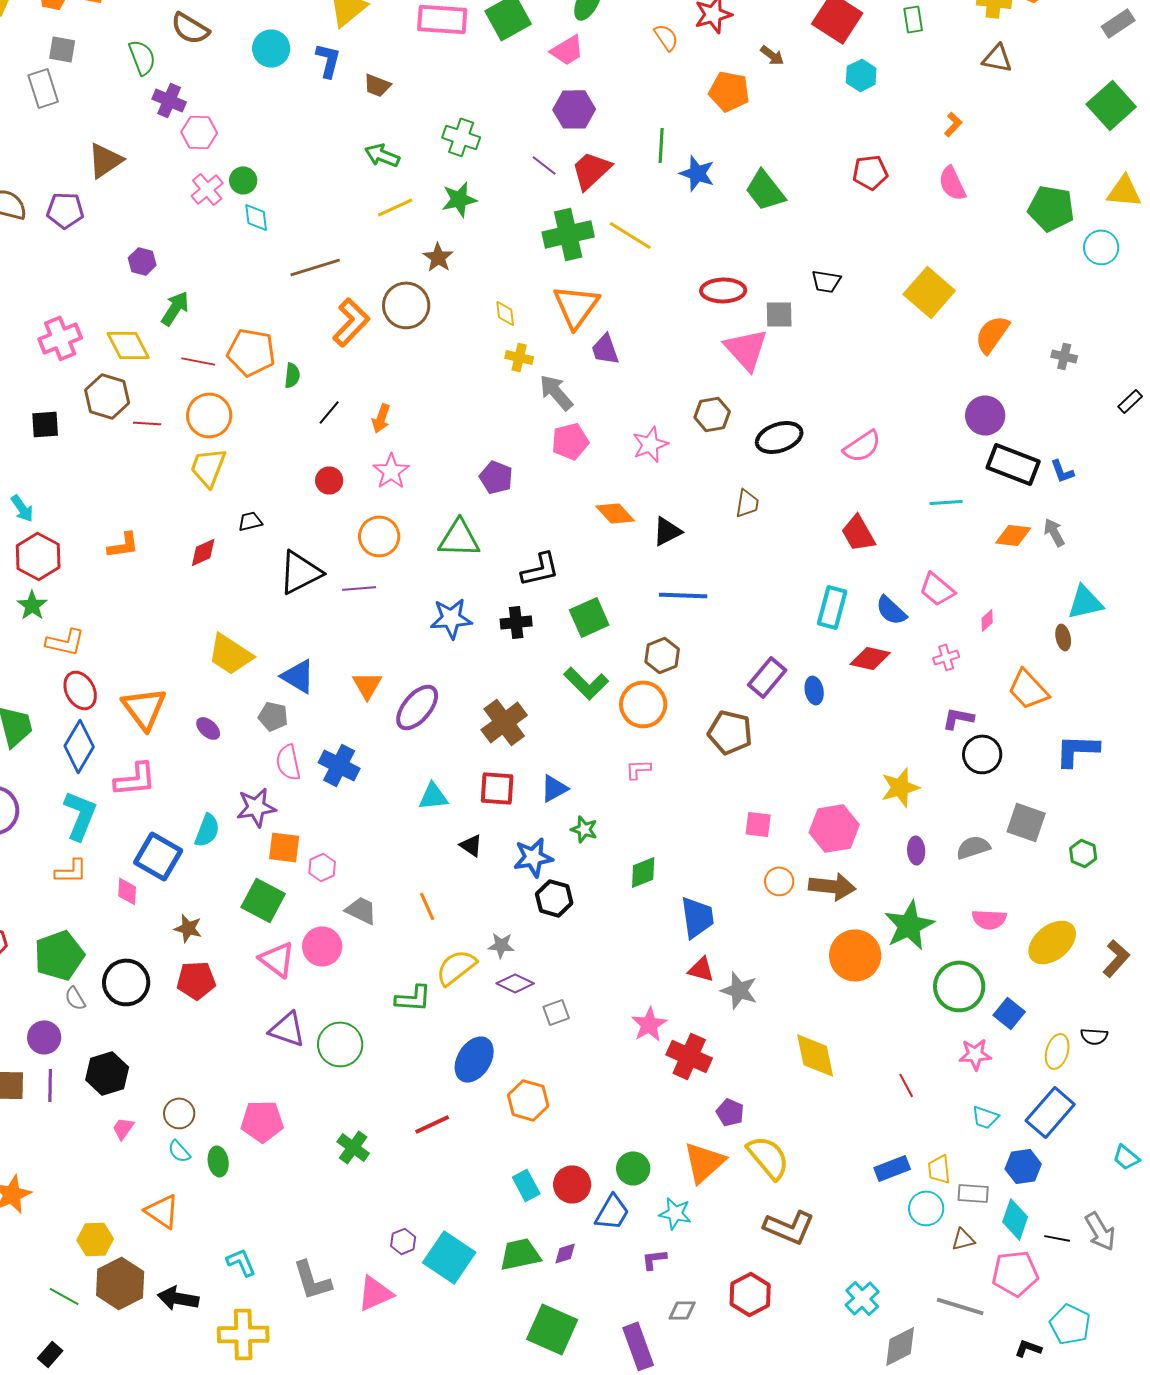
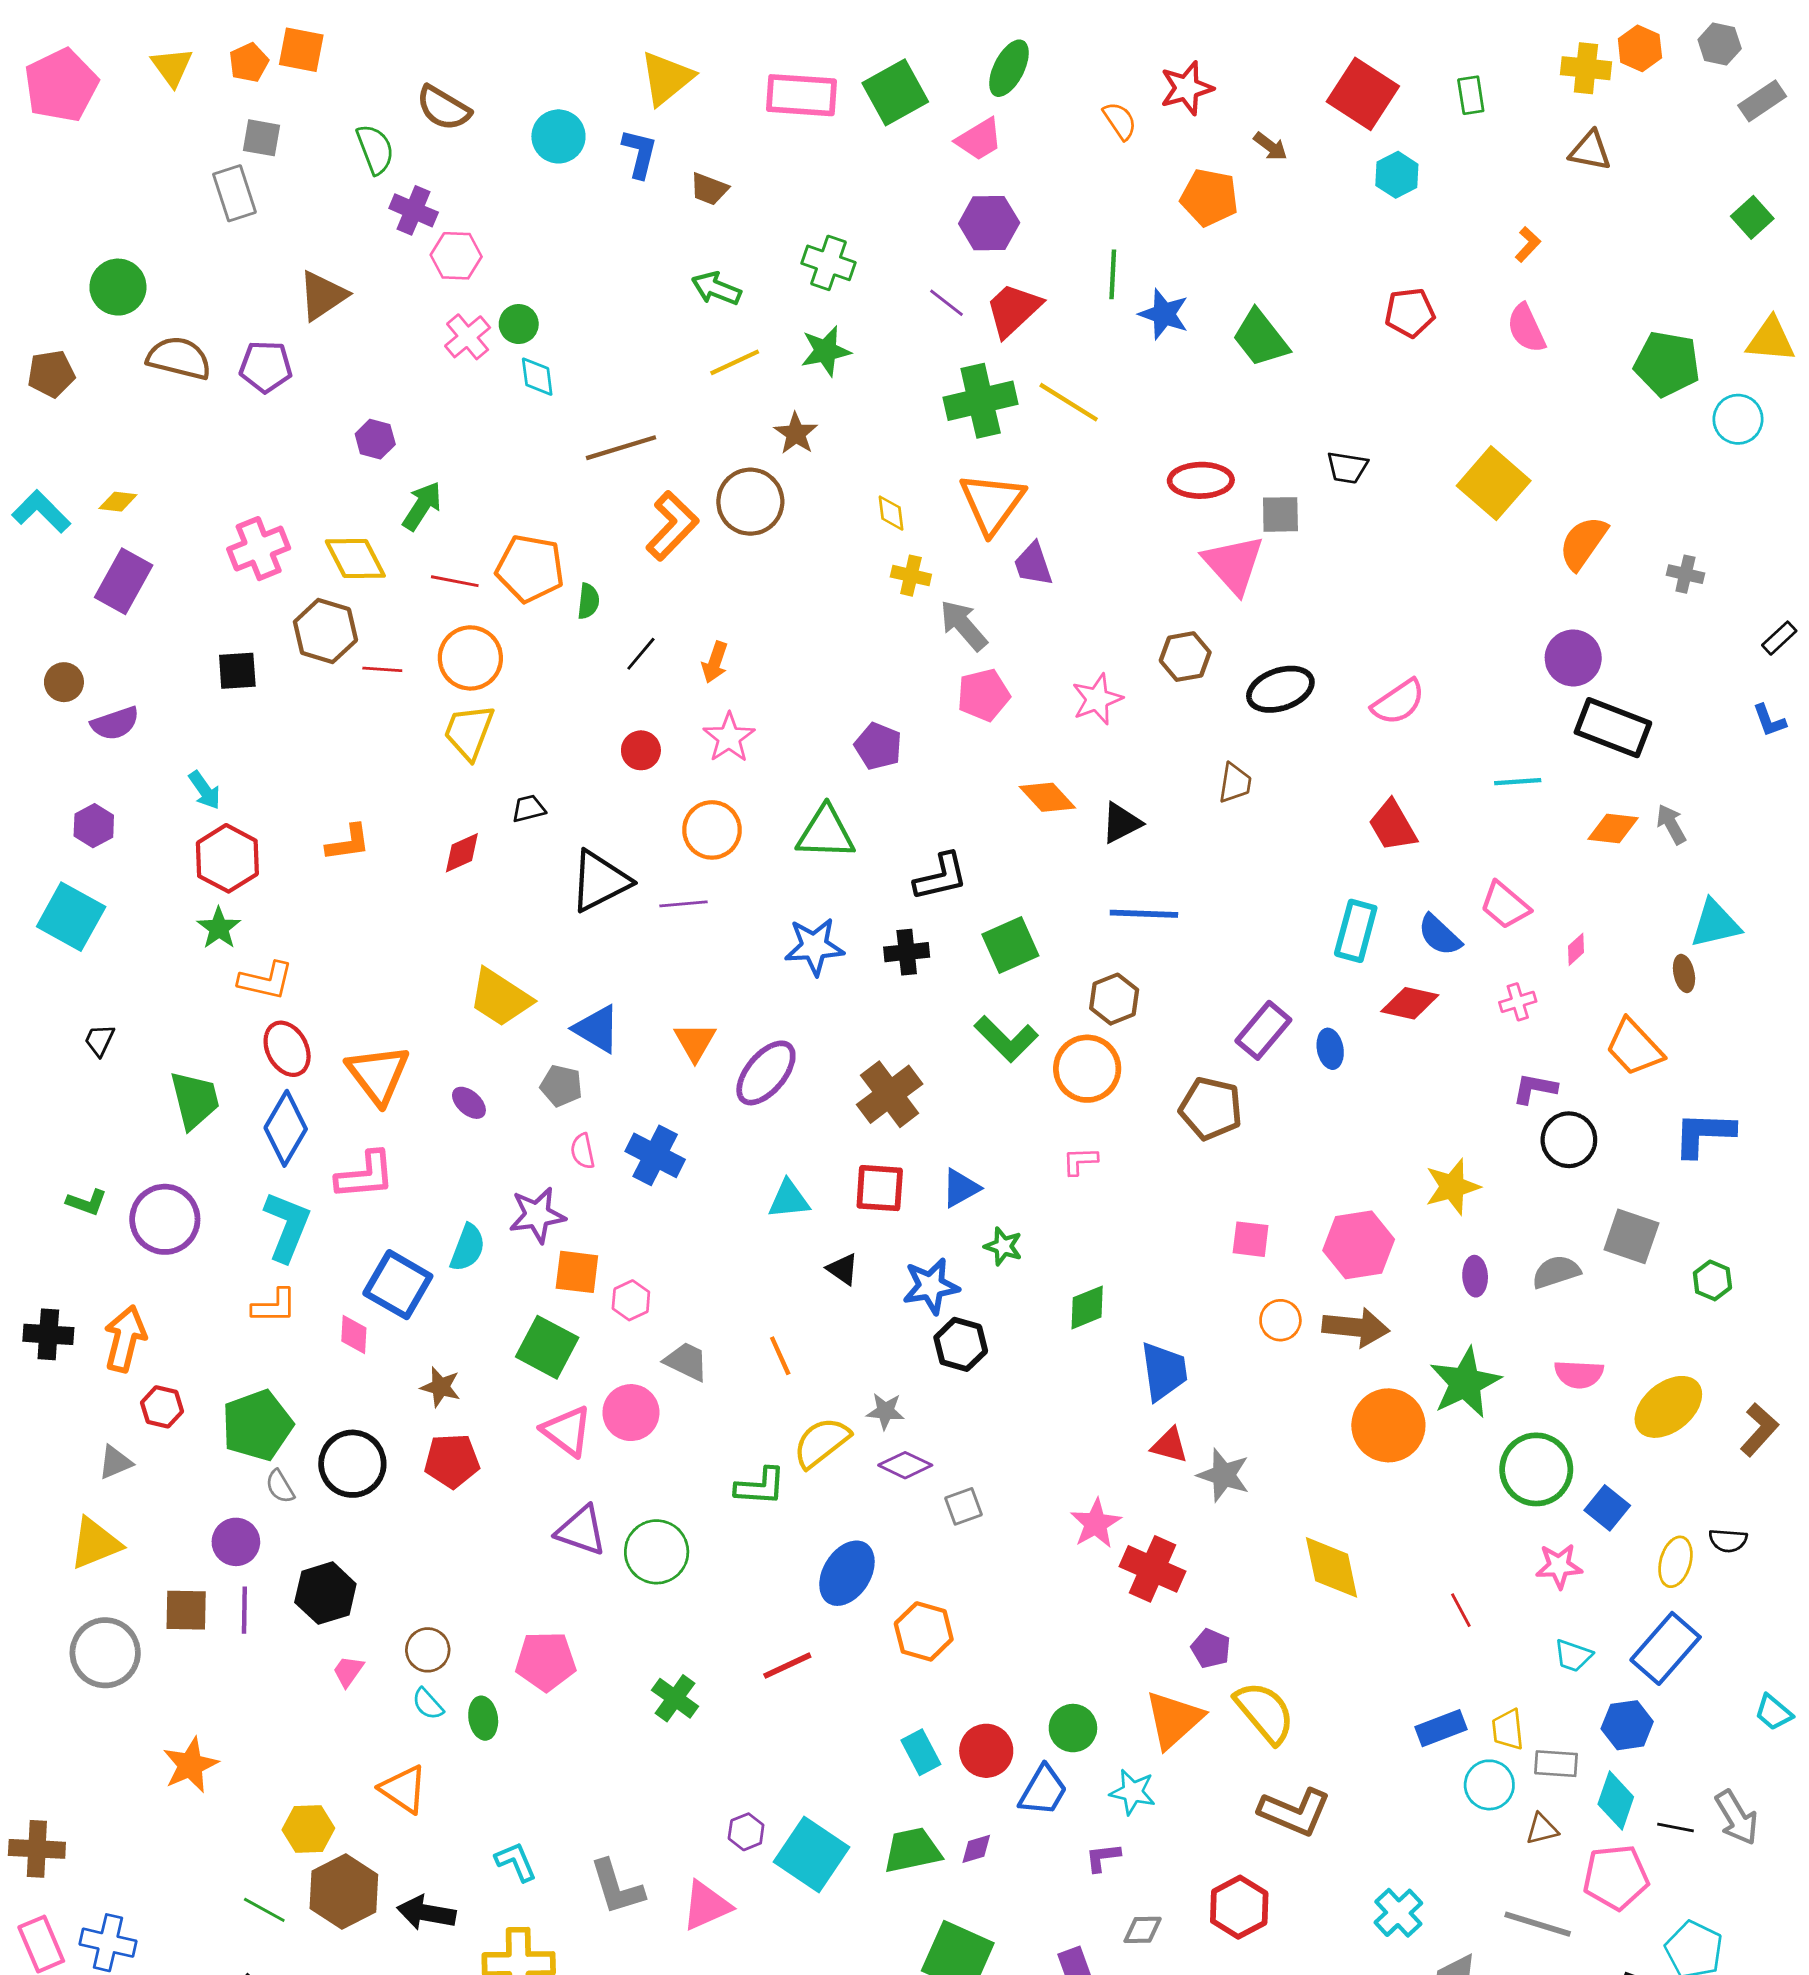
green square: (1111, 105) -> (1752, 217), size x0.6
blue L-shape: (1062, 471) -> (1769, 721), moved
pink semicircle: (288, 762) -> (583, 1151), size x0.7

